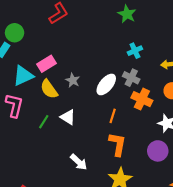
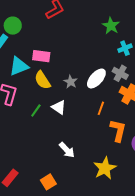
green star: (127, 14) -> (111, 26), moved
pink rectangle: (46, 64) -> (41, 56), turned 36
gray star: (73, 80) -> (71, 82), moved
orange L-shape: (118, 144) -> (118, 131), moved

